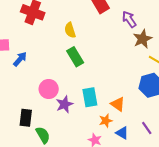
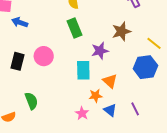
brown star: (143, 39) -> (121, 31), moved
blue arrow: (20, 59) -> (20, 22), turned -119
purple star: (65, 104) -> (100, 51), moved
black rectangle: (26, 118) -> (18, 61), moved

